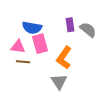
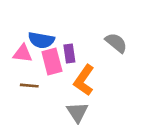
purple rectangle: (70, 25) -> (69, 53), moved
pink triangle: (18, 47) -> (23, 53), moved

